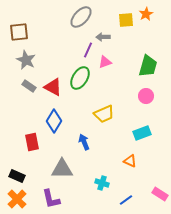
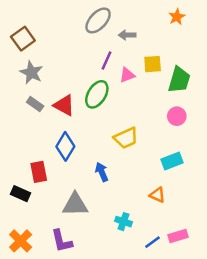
yellow square: (126, 20) -> (153, 64), moved
brown square: (19, 32) -> (23, 39), turned -30
gray arrow: (103, 37) -> (127, 35), moved
black rectangle: (17, 176) -> (21, 194), moved
pink rectangle: (160, 194) -> (178, 236), moved, turned -49

